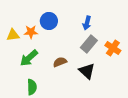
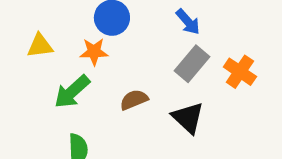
blue arrow: (87, 23) -> (188, 22), turned -56
orange star: (31, 32) -> (94, 52), moved

